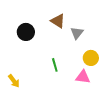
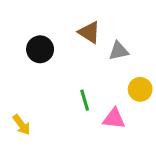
gray triangle: (77, 33) -> (119, 51), turned 40
pink triangle: (83, 77) -> (114, 119), moved

